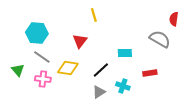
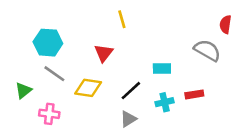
green triangle: (18, 70) -> (23, 91), turned 32
pink cross: (43, 79) -> (49, 114), moved
cyan cross: (123, 86) -> (165, 102), moved, turned -32

